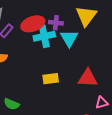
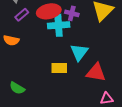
cyan triangle: (69, 38) -> (79, 52), moved

